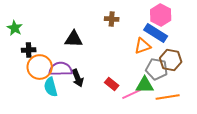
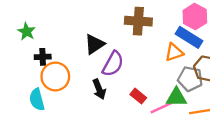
brown cross: (112, 19) -> (138, 21), size x1.6
black triangle: (74, 39) -> (95, 44), turned -36
purple semicircle: (61, 69) -> (113, 64), moved, turned 120
cyan semicircle: (51, 87) -> (37, 100), moved

